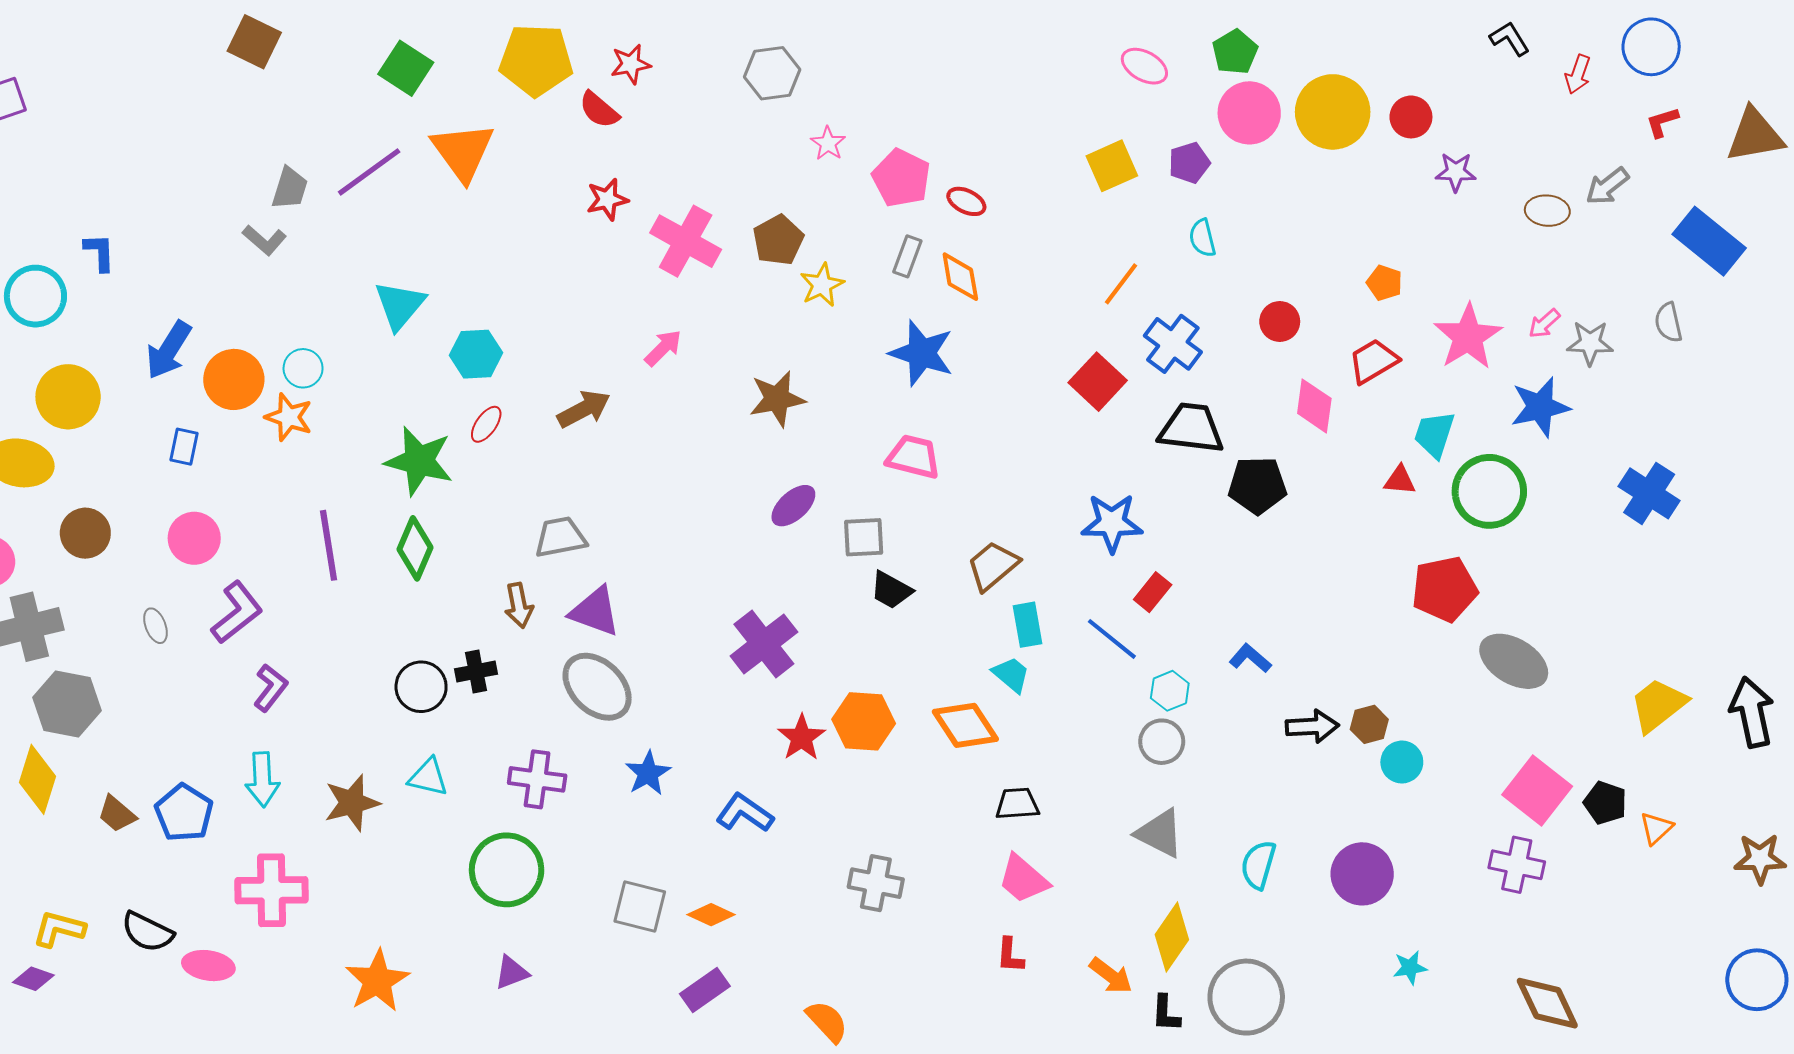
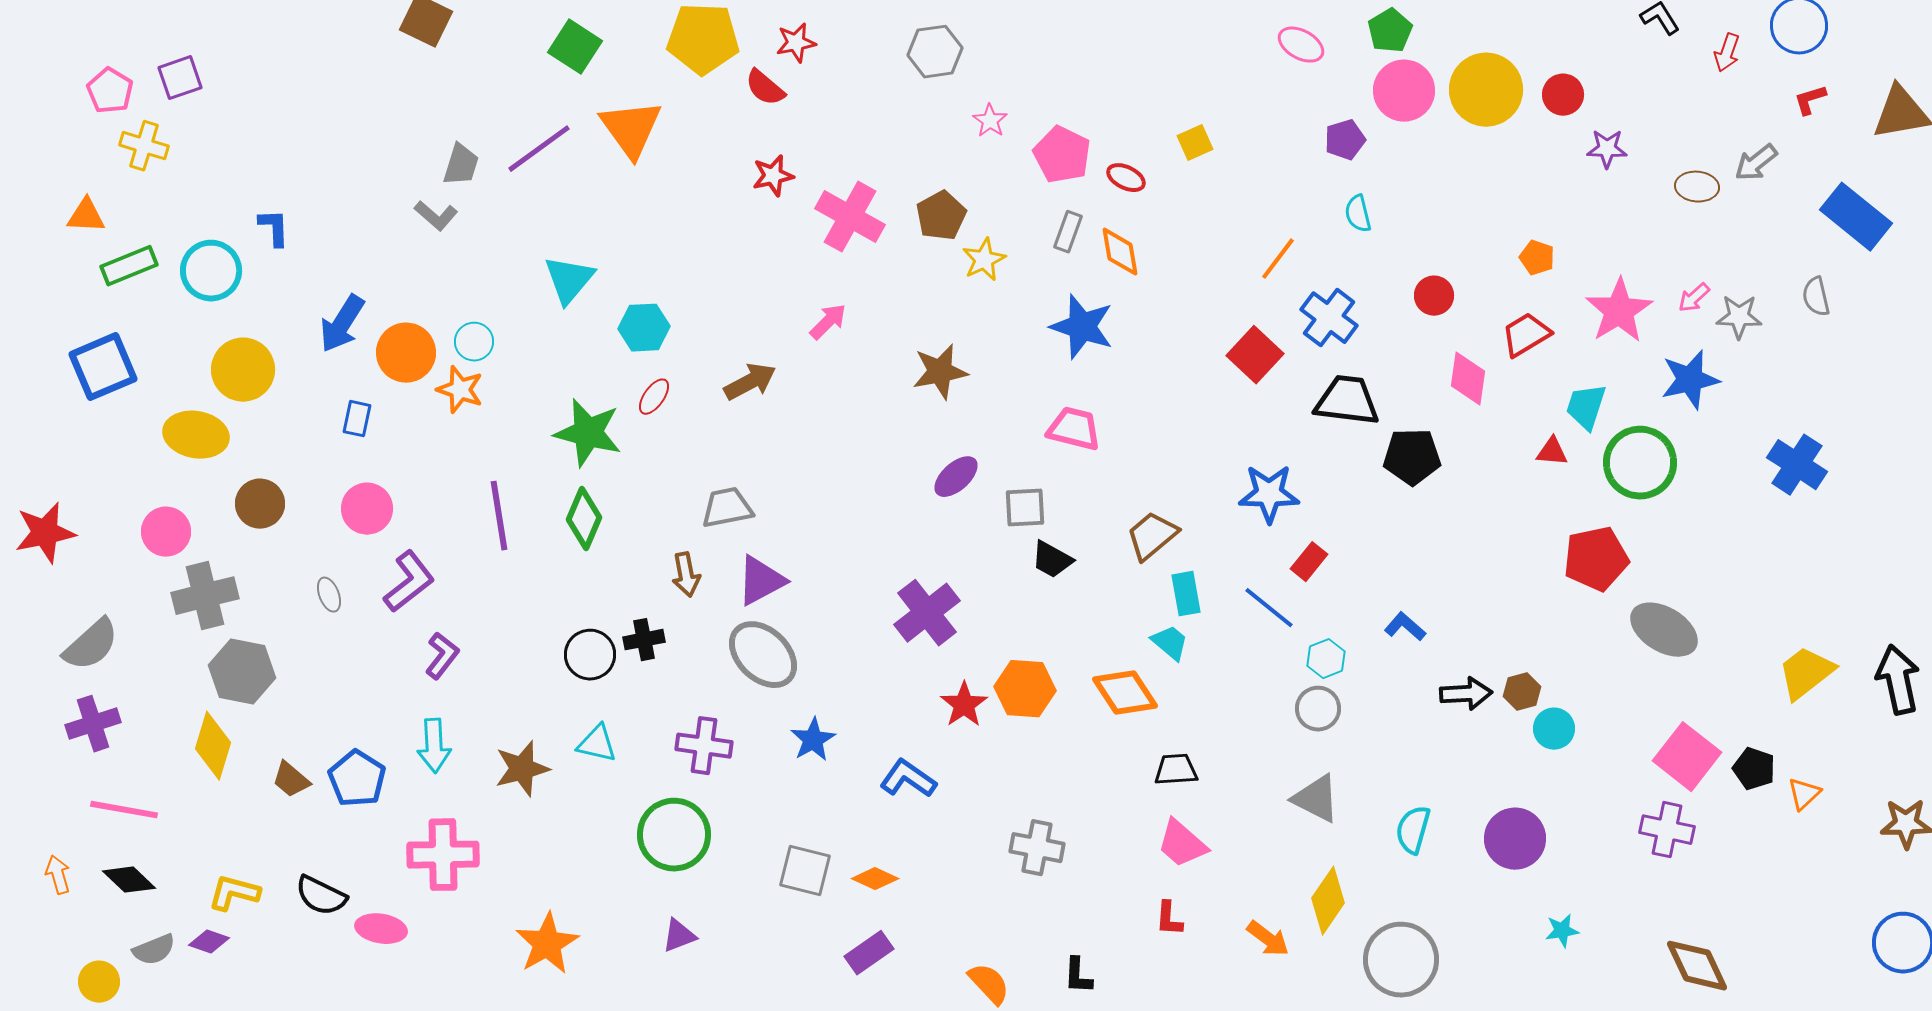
yellow square: (1112, 166) -> (1195, 143), moved, size x0.7
purple triangle: (595, 611) -> (761, 581), turned -48
black L-shape: (1166, 1013) -> (1078, 976), moved

